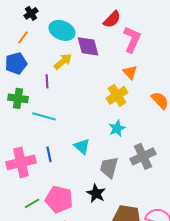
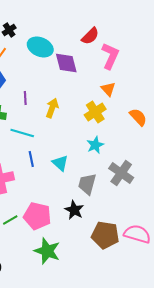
yellow arrow: (63, 61) -> (52, 108), moved, turned -30
blue line: (49, 154) -> (31, 159), moved
gray cross: (143, 156) -> (121, 173), turned -30

